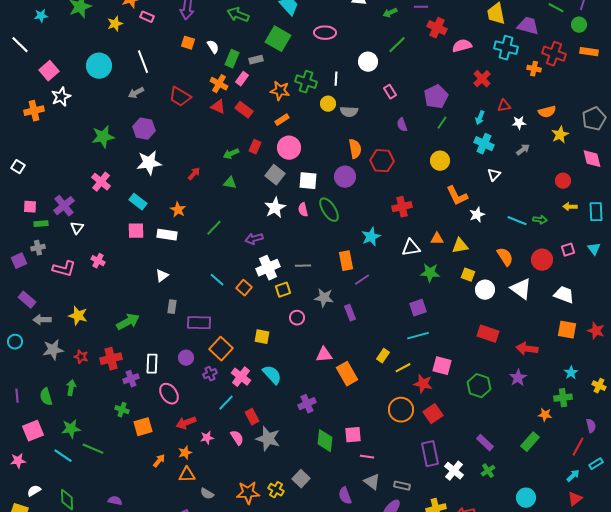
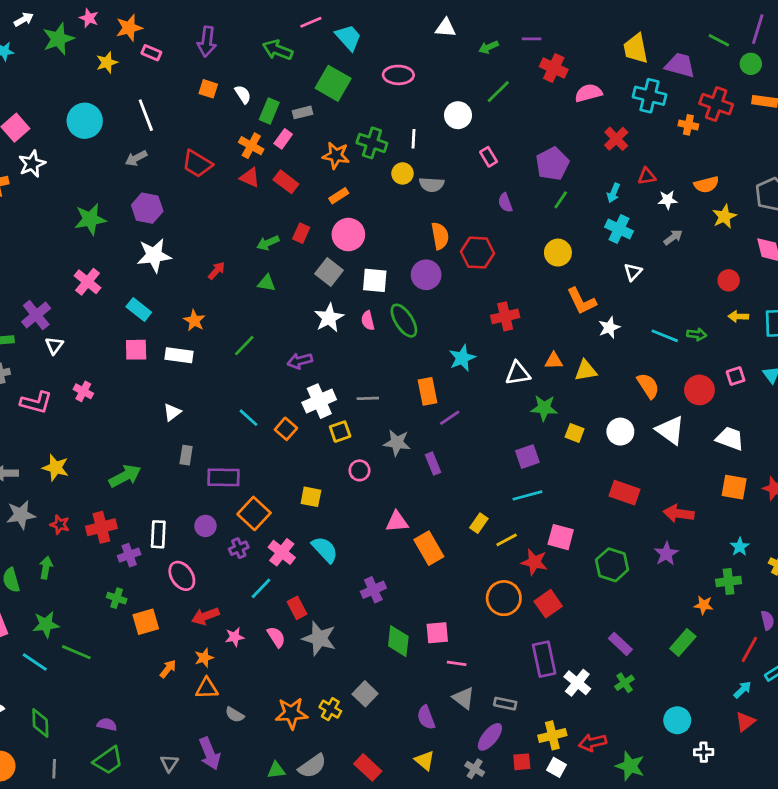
yellow square: (468, 275) -> (575, 433), moved

